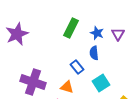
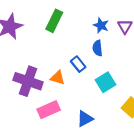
green rectangle: (71, 28) -> (54, 21), moved
orange triangle: (67, 87) -> (58, 78), moved

